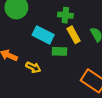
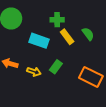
green rectangle: (59, 51) -> (56, 67), moved, turned -48

